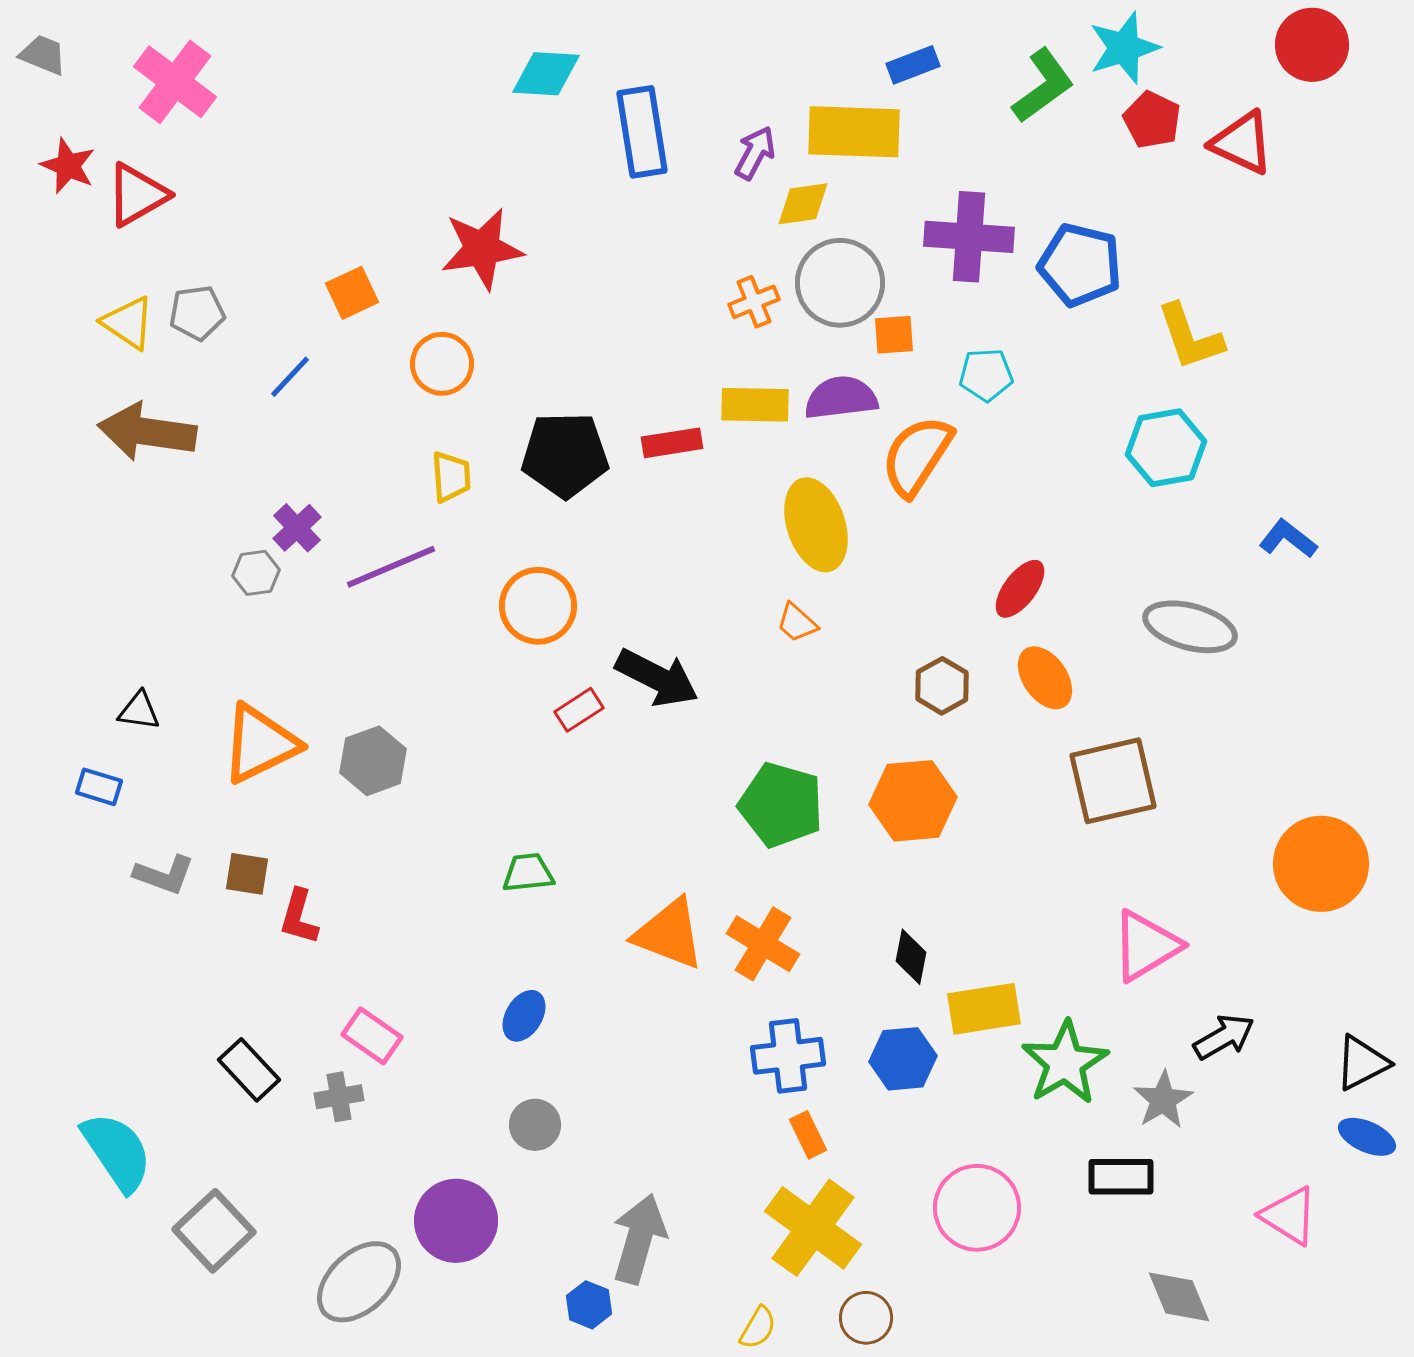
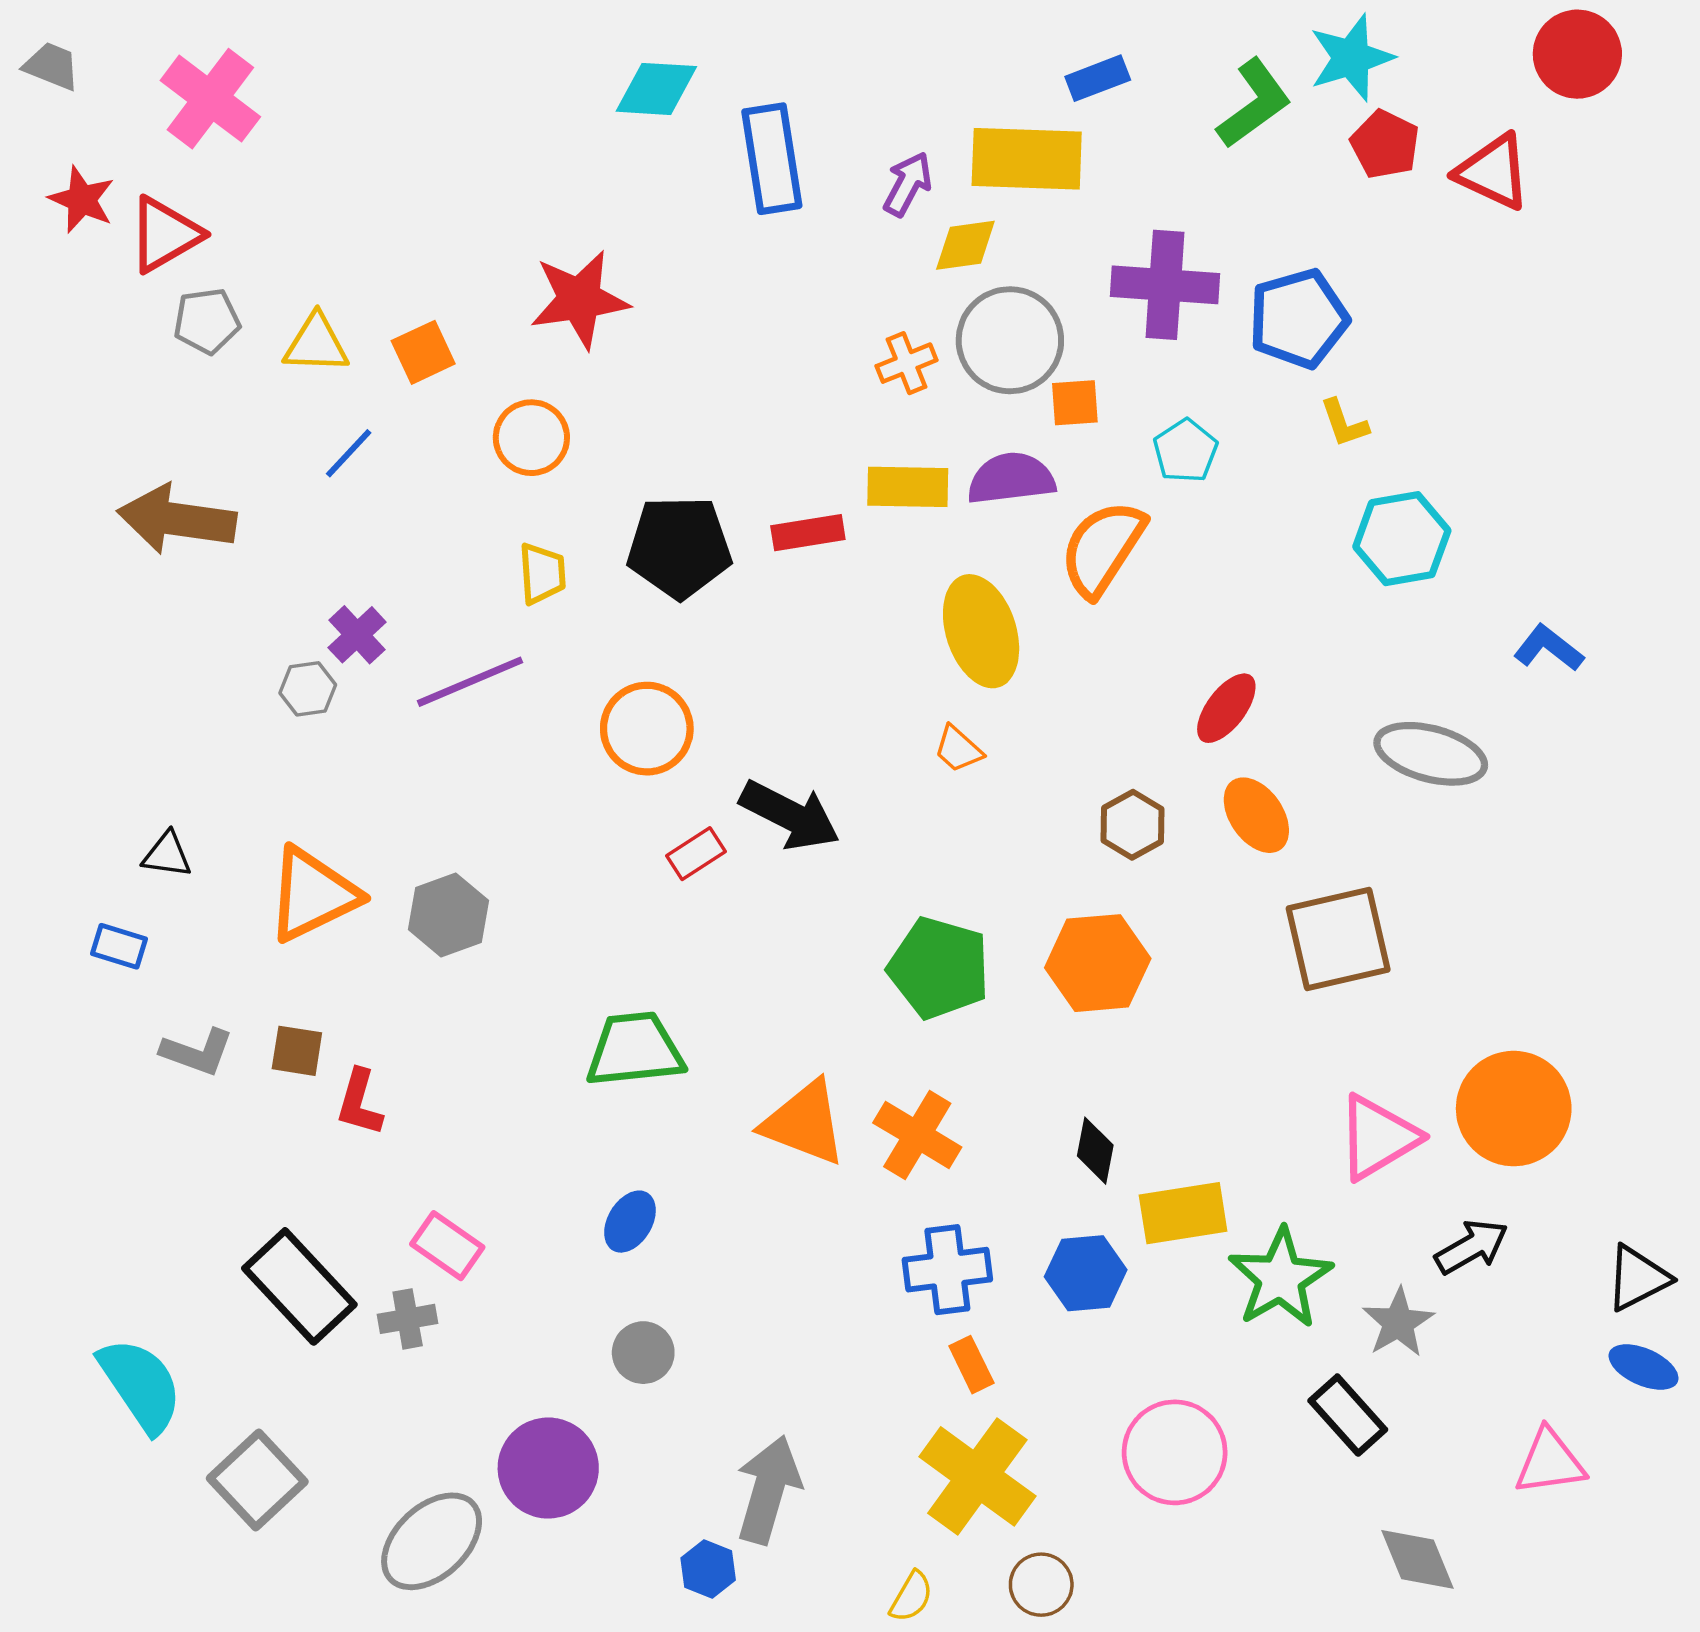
blue pentagon: (1080, 265) -> (1298, 319), turned -30
gray pentagon: (197, 313) -> (207, 321), moved
yellow triangle: (128, 323) -> (316, 344), moved, turned -32
yellow L-shape: (1190, 337) -> (1344, 423), moved, size x0.6
cyan pentagon: (986, 375) -> (1185, 451), turned -30
orange circle: (1321, 864) -> (1514, 1109), moved
green trapezoid: (528, 873) -> (635, 1050), size x1.6
black rectangle: (249, 1070) -> (299, 1286), size x1.5
black rectangle: (1121, 1177) -> (1348, 1415), turned 48
pink triangle: (1289, 1216) -> (1550, 1462), turned -40

